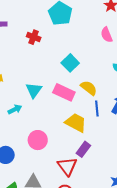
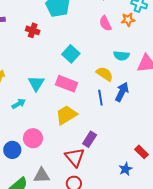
yellow semicircle: (89, 88) -> (105, 74), moved
yellow trapezoid: (76, 123) -> (66, 115), moved, turned -55
pink circle: (38, 140) -> (33, 138), moved

